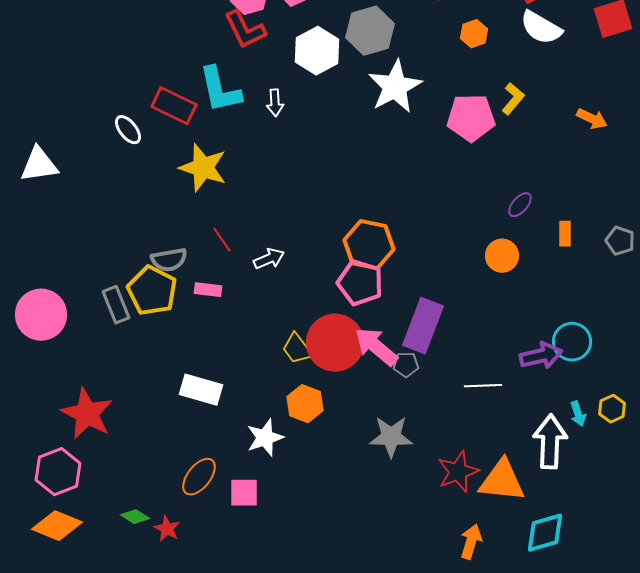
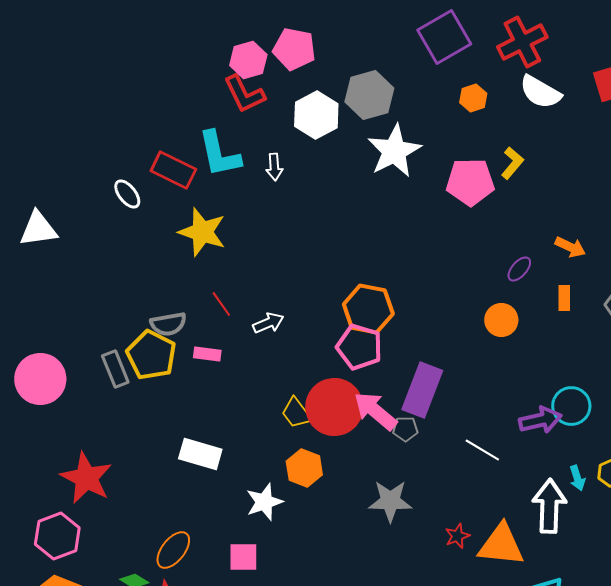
orange arrow: (592, 119) -> (570, 247), moved
white line: (483, 386) -> (482, 450), turned 33
red star: (458, 472) -> (457, 536), size x0.6
orange ellipse: (199, 477) -> (173, 550), moved

